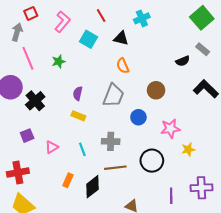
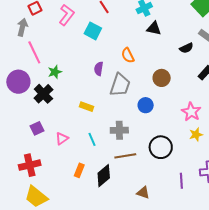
black triangle: (121, 38) -> (154, 28), moved
green star: (59, 61) -> (55, 72), moved
purple semicircle: (78, 93) -> (99, 69), moved
pink star: (170, 129) -> (191, 112), moved, turned -30

